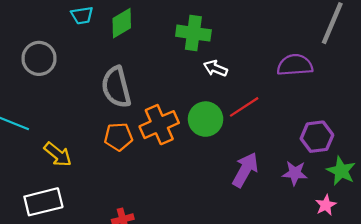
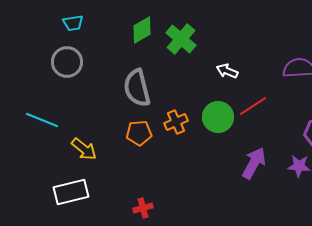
cyan trapezoid: (82, 15) -> (73, 23), moved
green cross: (193, 33) -> (181, 39), moved, turned 32
orange cross: (159, 125) -> (176, 122), size x0.7

